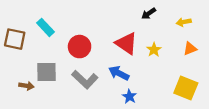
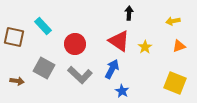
black arrow: (149, 14) -> (129, 13), moved, turned 128
gray square: (47, 72) -> (44, 68), turned 30
blue arrow: (119, 73) -> (112, 69), turned 90
brown arrow: (26, 86) -> (17, 81), moved

